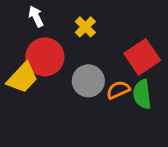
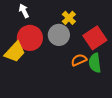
yellow cross: (85, 27) -> (69, 18), moved
gray circle: (88, 81) -> (59, 35), moved

